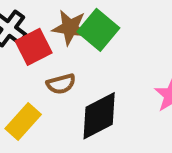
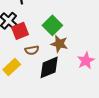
brown star: (70, 28) -> (59, 44), moved

